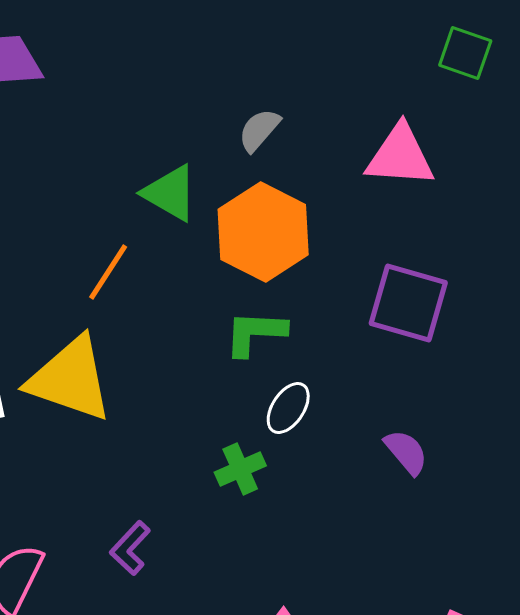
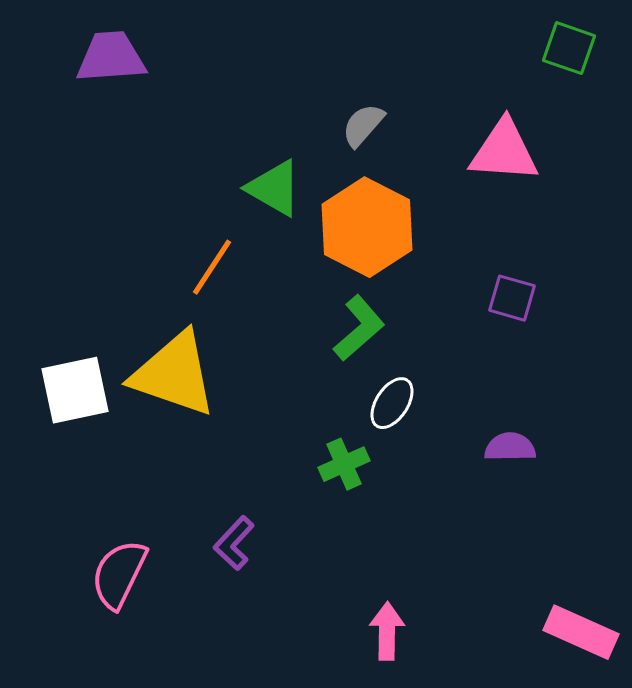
purple square: (408, 303) -> (512, 298), size x0.6
green L-shape: (255, 333) -> (359, 328), turned 136
purple semicircle: (406, 452) -> (510, 447), turned -51

